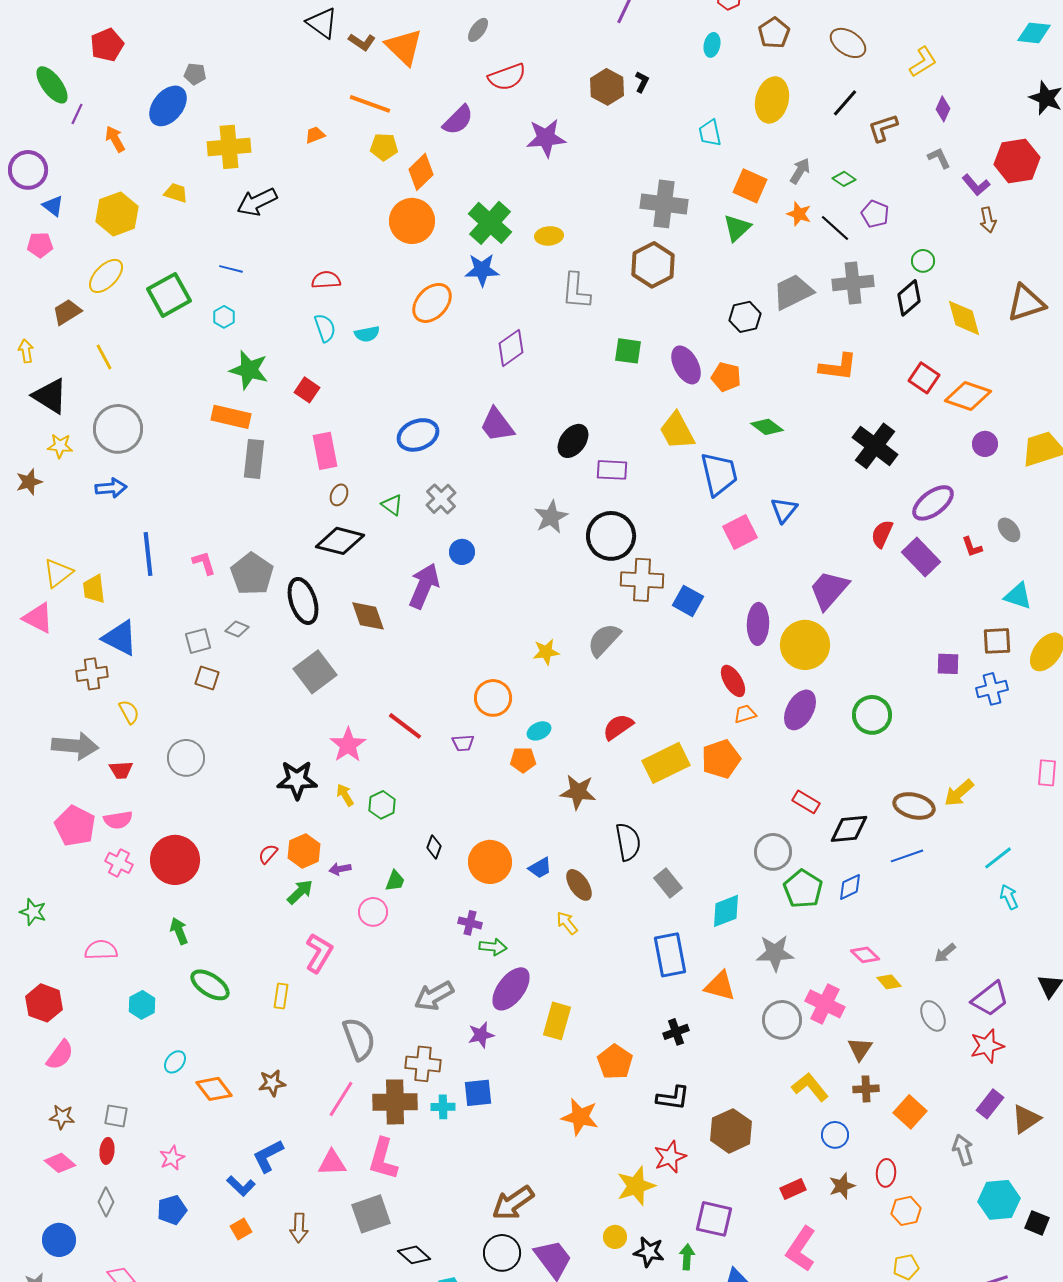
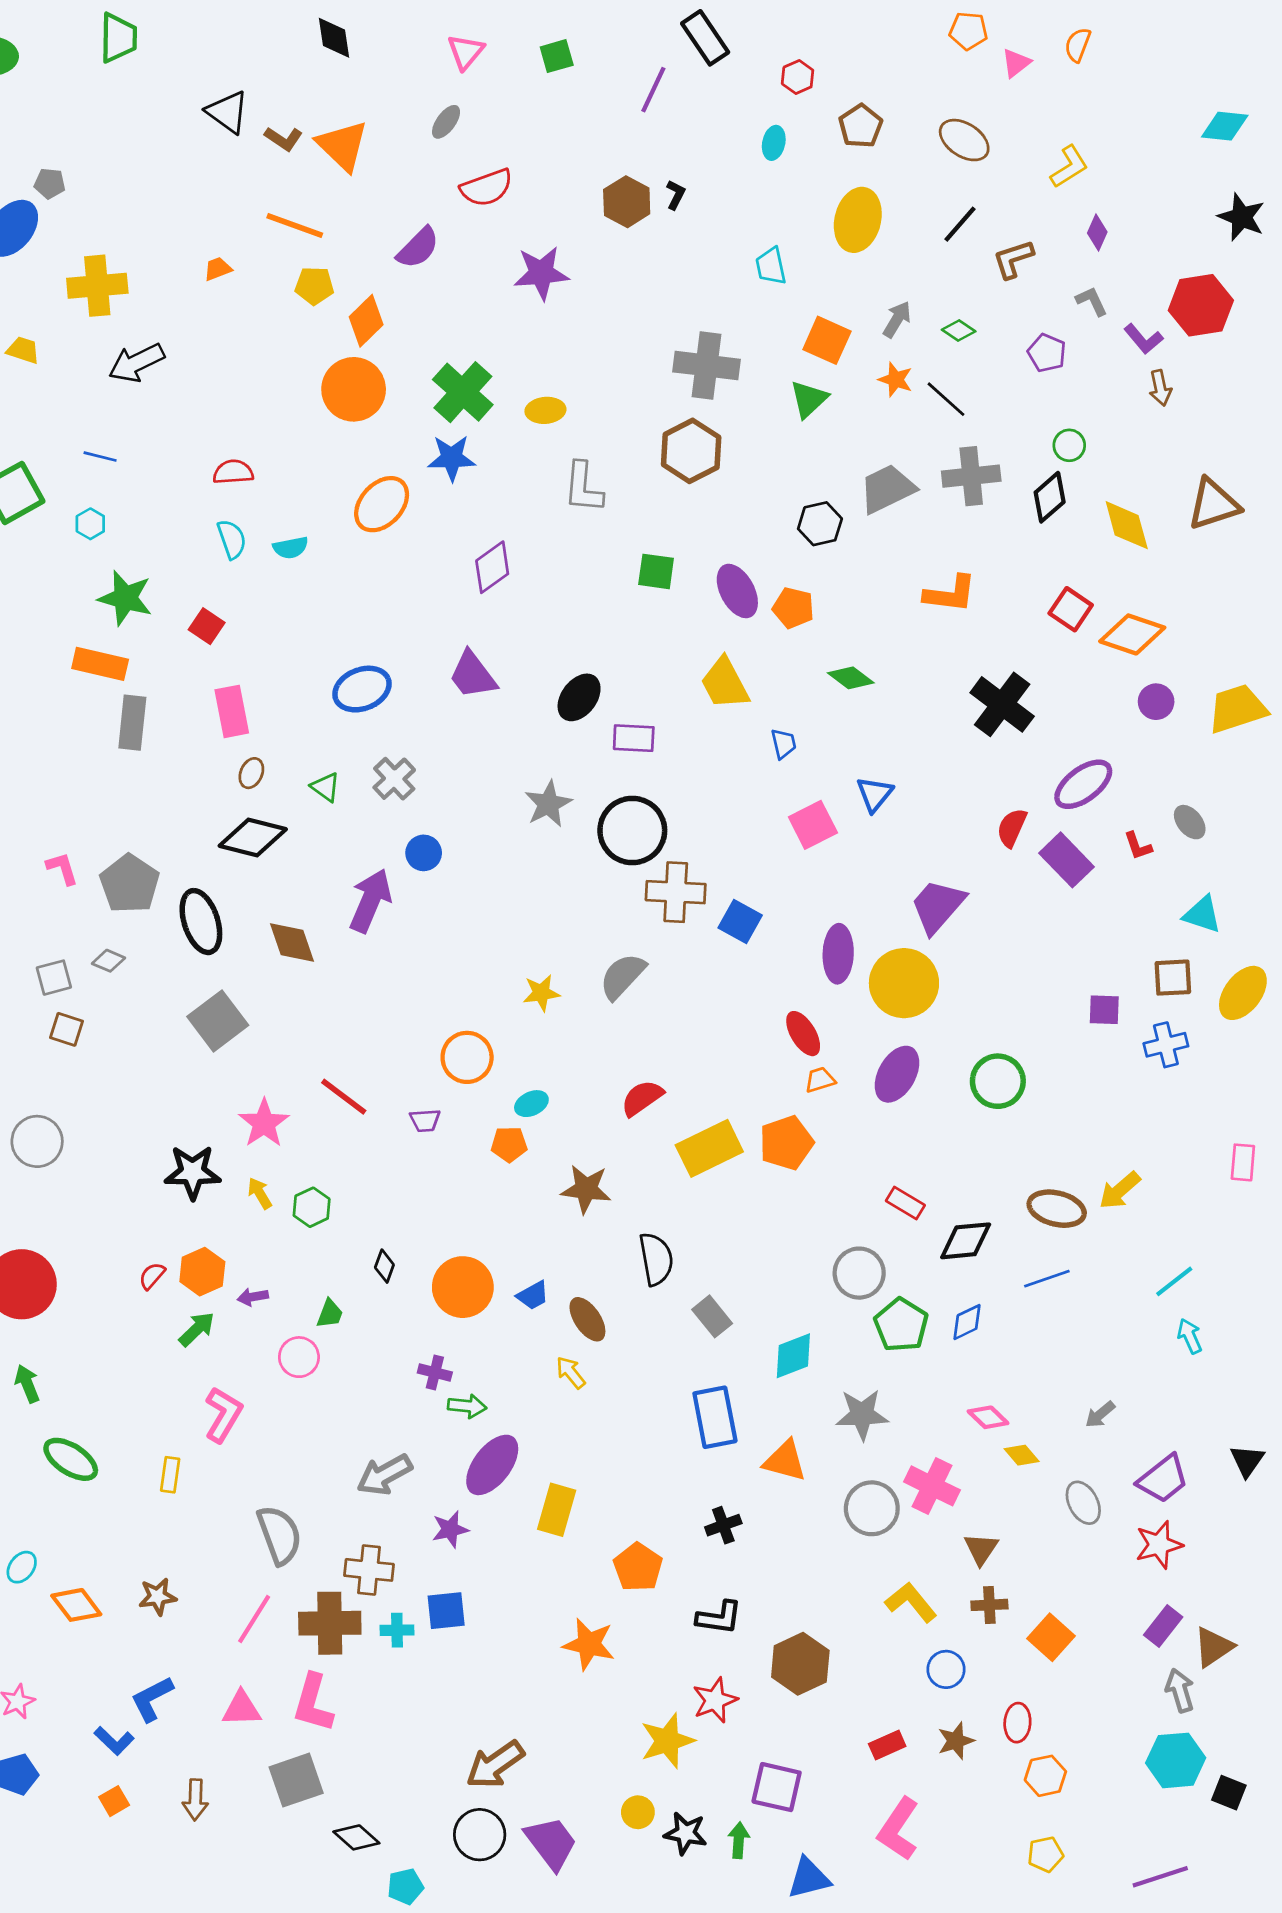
purple pentagon: (875, 214) -> (1047, 353), moved
blue trapezoid: (719, 474) -> (784, 744), size x0.5
gray arrow: (963, 1150) -> (1180, 1690), moved

